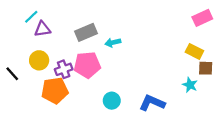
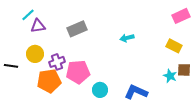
cyan arrow: (113, 42) -> (127, 38), moved
pink pentagon: (87, 65) -> (78, 72), moved
brown square: (206, 68) -> (184, 70), moved
black line: (12, 74) -> (11, 66), turned -40

